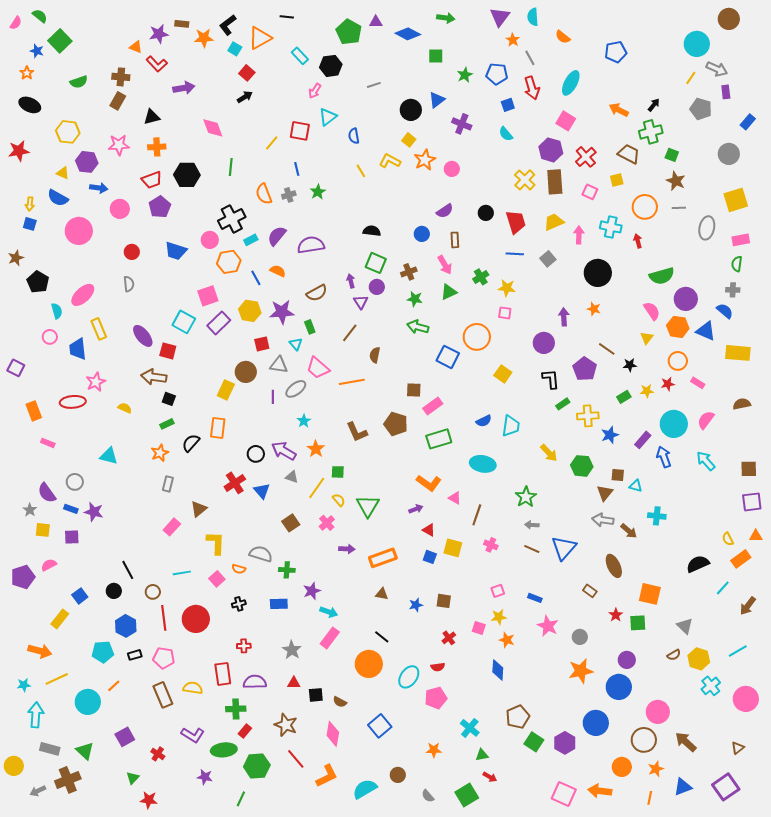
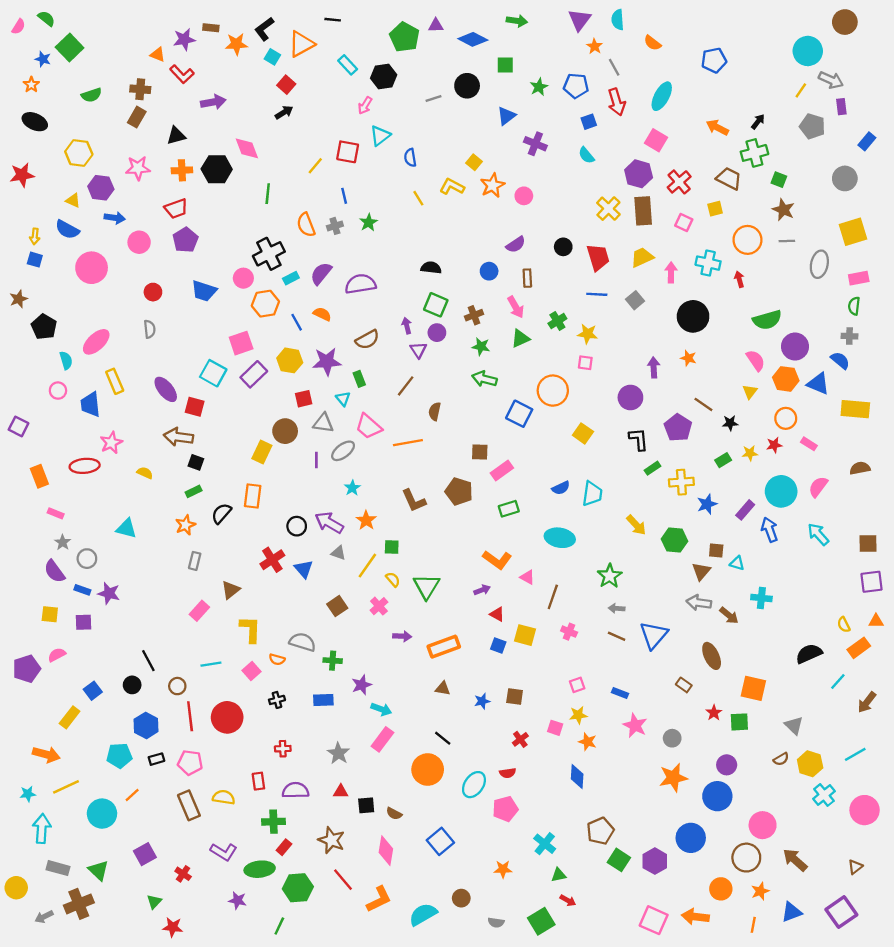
black circle: (411, 110) -> (467, 86), moved
black hexagon: (187, 175) -> (217, 169), moved
green rectangle: (439, 439) -> (509, 509), size x0.7
gray star: (30, 510) -> (63, 542), moved
red rectangle: (223, 674) -> (258, 781), size x0.7
gray semicircle: (428, 796) -> (496, 922), turned -40

